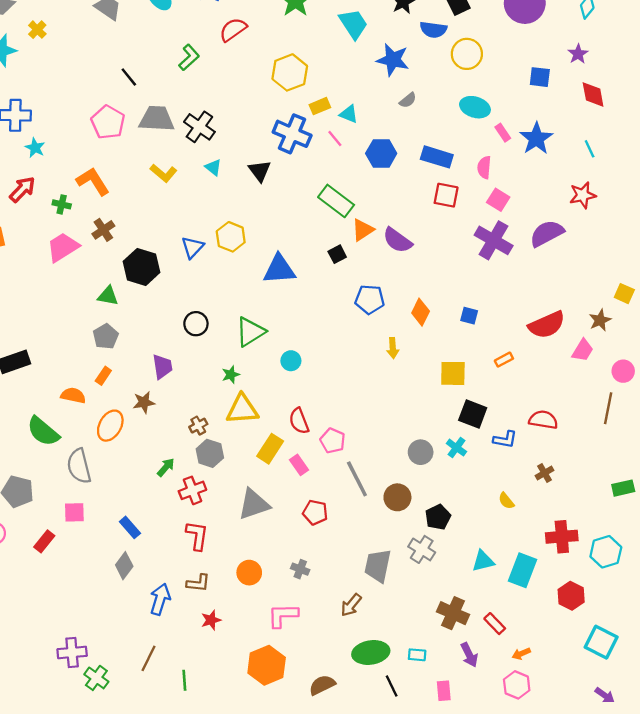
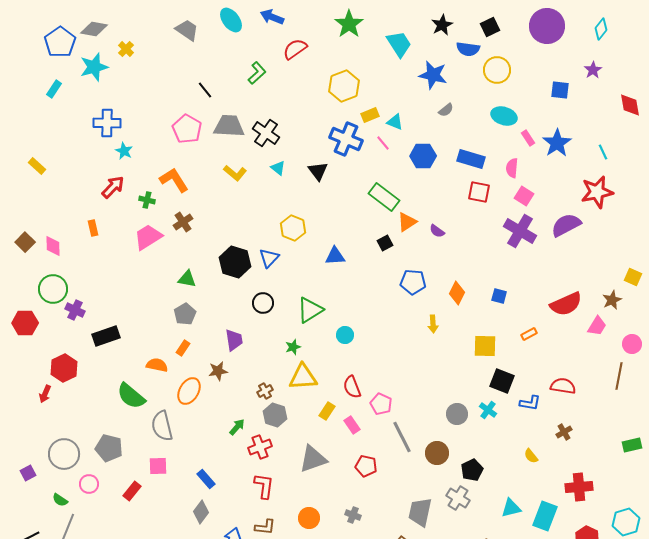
red diamond: (593, 94) -> (630, 105), moved
red star: (583, 195) -> (597, 192), size x1.4
purple semicircle: (397, 240) -> (437, 231), size x0.6
blue triangle: (192, 247) -> (269, 258), moved
black hexagon: (142, 267) -> (235, 262), moved
blue triangle: (279, 269) -> (335, 256), size x0.7
yellow rectangle: (270, 449) -> (327, 411), size x0.7
cyan hexagon: (606, 552) -> (626, 522), moved

